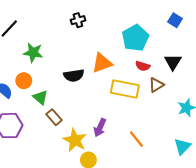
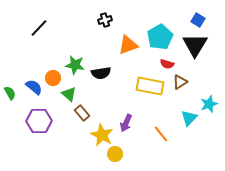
green star: (33, 53) -> (75, 65), moved
black triangle: (173, 62) -> (195, 45), moved, size x1.5
orange triangle: (102, 63) -> (128, 45), moved
cyan triangle: (182, 146) -> (189, 118), moved

